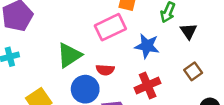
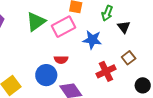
green triangle: (69, 55) -> (36, 22), moved
red cross: (148, 85) -> (106, 71), moved

